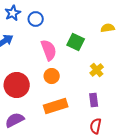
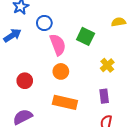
blue circle: (36, 19) -> (44, 23), moved
red circle: (17, 85) -> (25, 81), size x0.6
orange rectangle: (56, 106) -> (65, 102), turned 30

